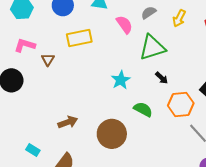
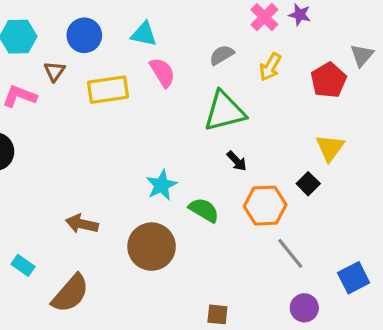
pink semicircle: (124, 25) -> (162, 72), moved
brown triangle: (48, 60) -> (54, 71), moved
cyan star: (121, 80) -> (162, 185), moved
brown arrow: (68, 122) -> (82, 224), turned -150

